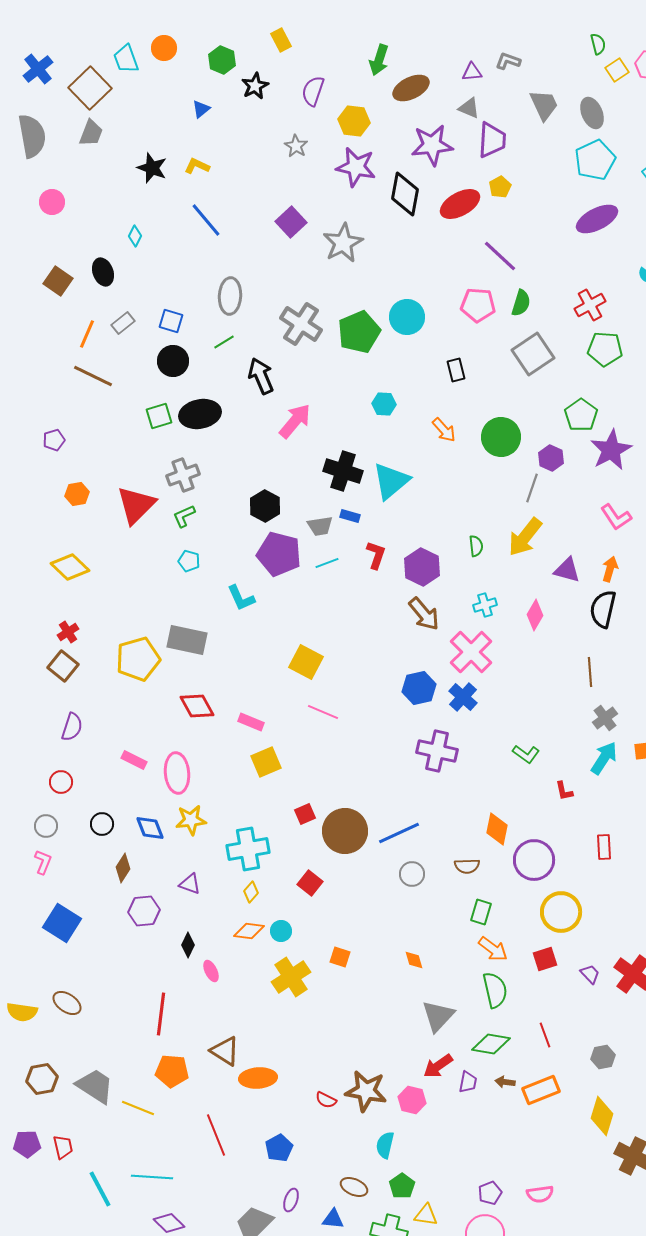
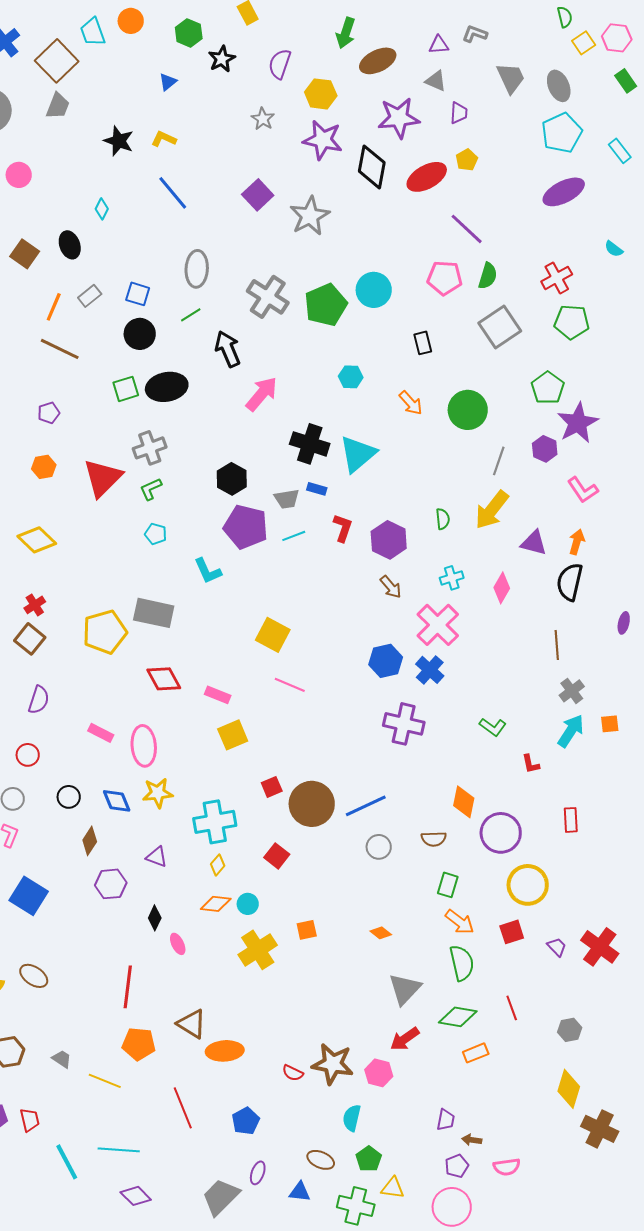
purple trapezoid: (492, 140) -> (459, 113), size x0.6
purple pentagon: (54, 440) -> (49, 413), moved
purple hexagon: (551, 458) -> (545, 449), moved
brown arrow: (424, 614) -> (391, 587), size x0.7
orange square: (340, 957) -> (307, 930), turned -30
orange diamond: (414, 960) -> (381, 933), turned -35
purple trapezoid: (468, 1082) -> (446, 1120), moved
brown arrow: (505, 1082) -> (472, 1140), moved
gray trapezoid: (95, 1086) -> (62, 1059), size x0.5
orange rectangle: (541, 1090) -> (476, 1053), moved, size x0.7

